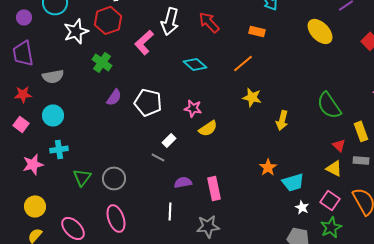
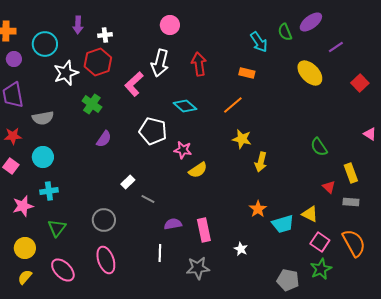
red arrow: (209, 22) -> (199, 64), turned 35
white pentagon: (148, 102) -> (153, 131), moved
green semicircle: (329, 105) -> (319, 147), size x0.7
yellow arrow: (282, 120) -> (261, 162), moved
white rectangle: (169, 140) -> (128, 182), moved
yellow triangle: (334, 168) -> (310, 214), moved
green triangle: (82, 177) -> (57, 228), moved
white star: (302, 207) -> (241, 249), moved

